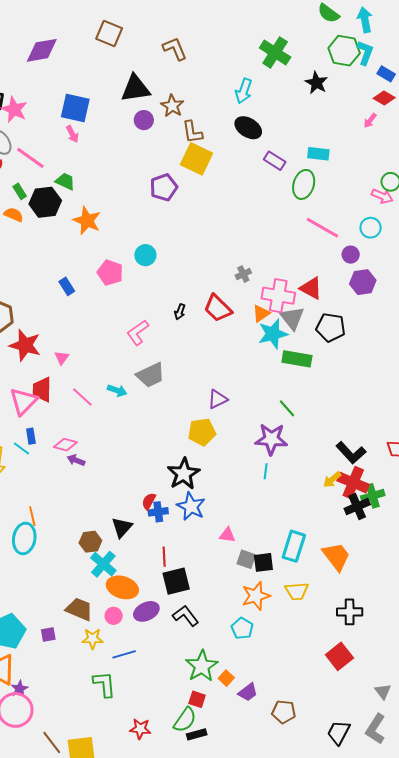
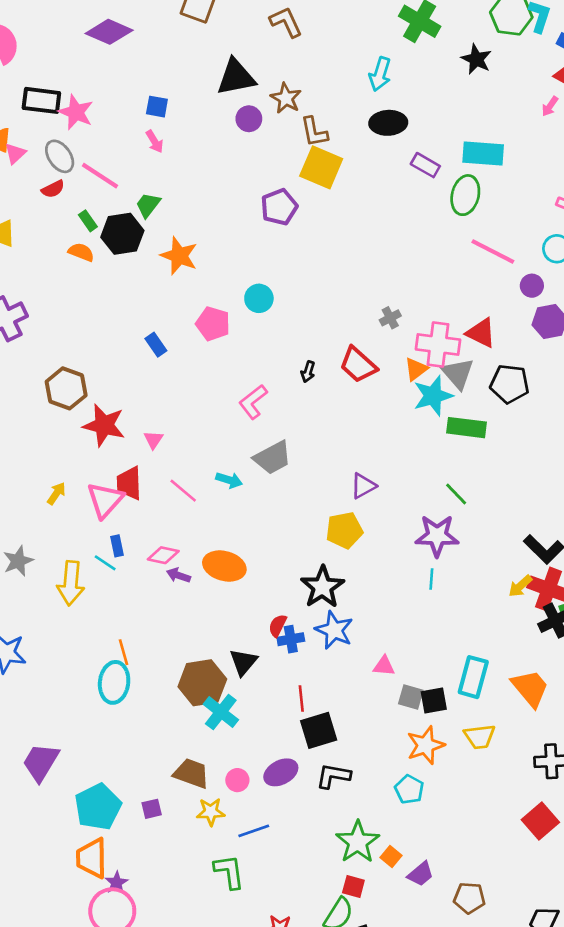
purple diamond: (42, 50) -> (109, 32), turned 36
blue square: (75, 108) -> (157, 107), size x0.6
black ellipse: (248, 128) -> (388, 123), turned -32
cyan rectangle: (318, 154) -> (483, 153), size x1.4
green trapezoid: (65, 181) -> (148, 205), turned -75
brown hexagon: (90, 542) -> (202, 683), size x1.6
orange ellipse: (122, 587) -> (224, 566), moved
black L-shape: (186, 616) -> (333, 776), turned -40

